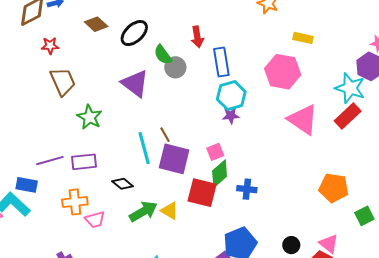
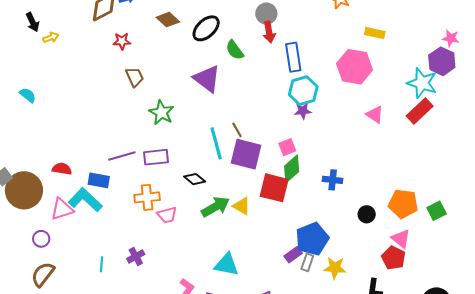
gray circle: (175, 67) -> (266, 14), moved
brown trapezoid: (63, 82) -> (135, 77), size x0.7
pink triangle: (303, 120) -> (375, 115), size x0.6
orange pentagon: (334, 188) -> (403, 204), moved
blue cross: (247, 189) -> (333, 180), moved
black circle: (291, 245) -> (367, 214), moved

